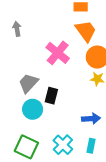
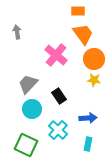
black rectangle: (51, 96) -> (59, 96), moved, turned -49
cyan cross: (63, 145) -> (58, 130), moved

